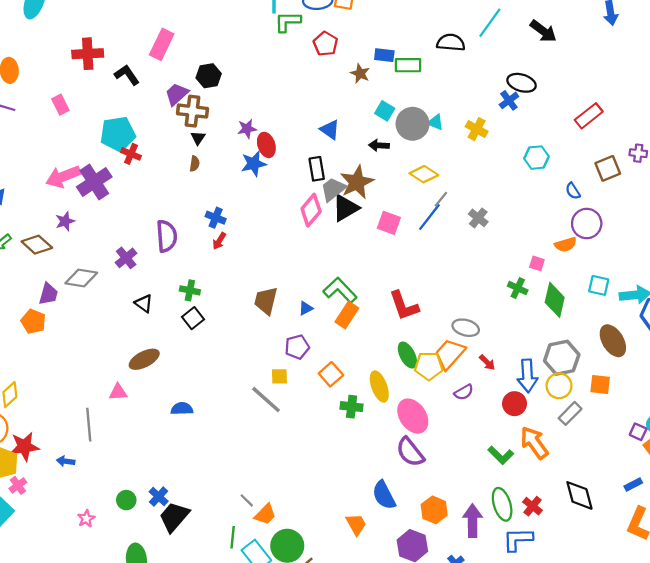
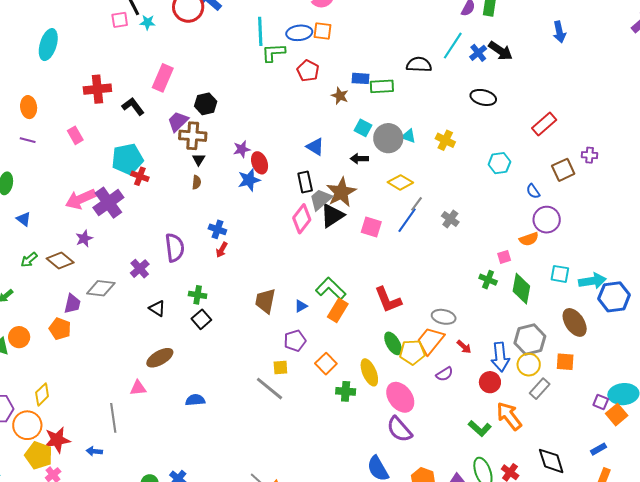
blue cross: (509, 100) -> (478, 53), moved
pink square: (537, 263) -> (504, 257), turned -32

